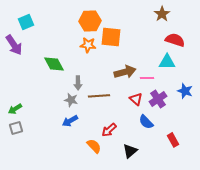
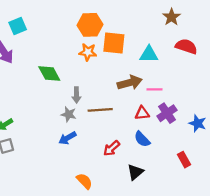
cyan triangle: (167, 62) -> (149, 54), moved
blue star: (185, 91) -> (198, 123), moved
red triangle: (136, 99) -> (142, 113), turned -48
blue semicircle: (146, 122) -> (142, 139), moved
orange semicircle: (94, 146) -> (84, 181), moved

